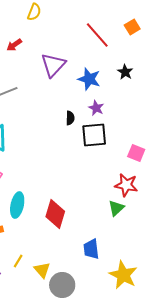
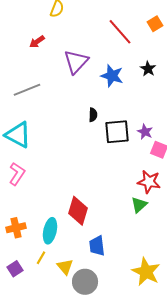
purple star: (96, 108) -> (145, 132), moved
cyan ellipse: (17, 205) -> (50, 231), moved
blue trapezoid: (91, 249) -> (97, 246), moved

